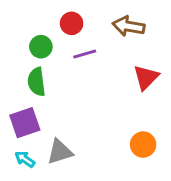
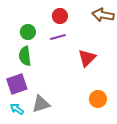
red circle: (72, 23) -> (60, 16), moved
brown arrow: (128, 26) -> (103, 15), moved
red triangle: (146, 77) -> (87, 58), moved

